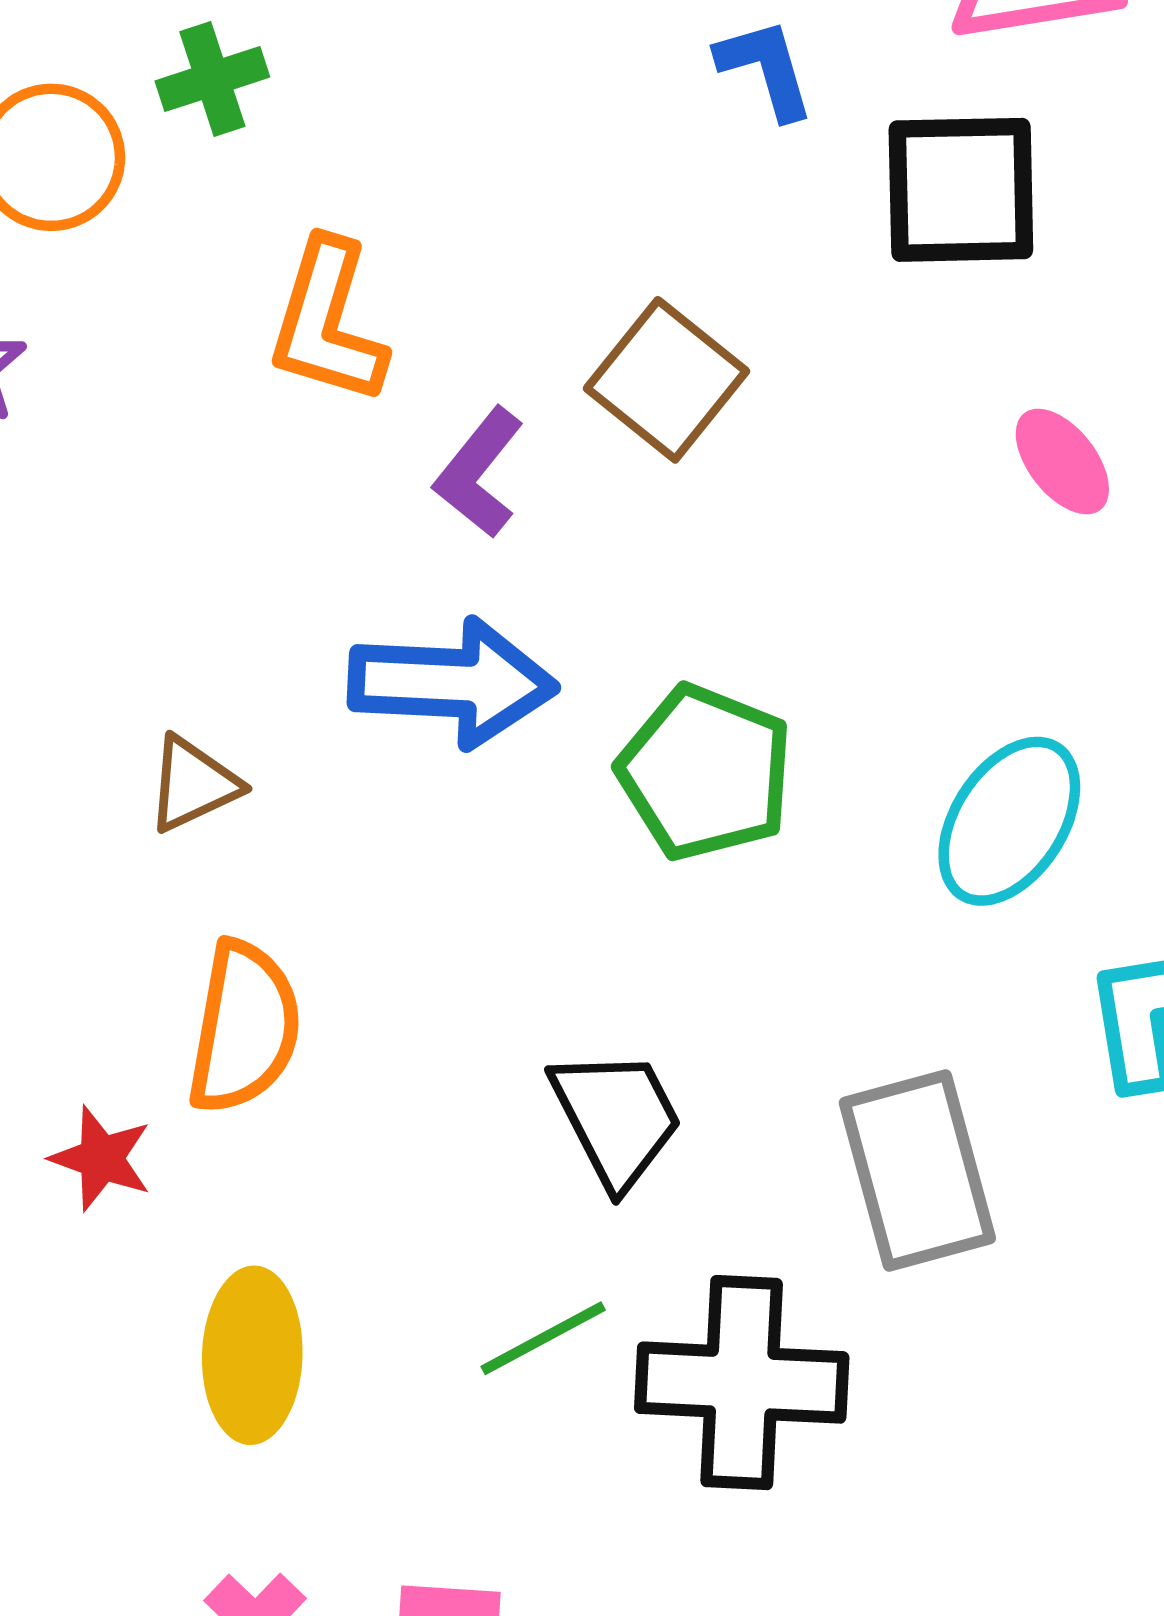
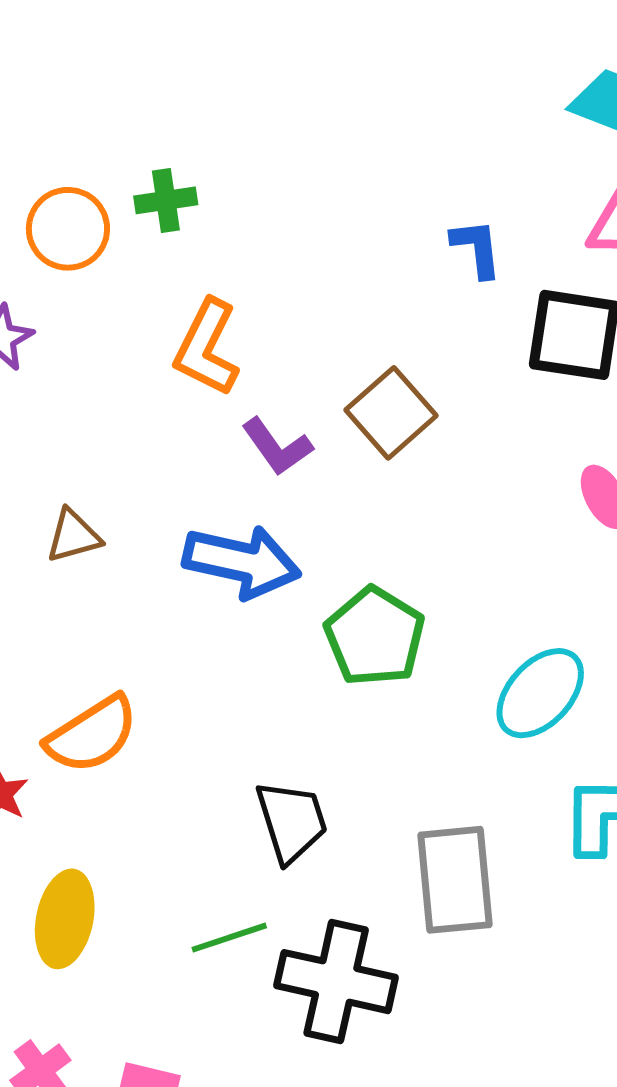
purple L-shape: (479, 473) -> (277, 447), turned -84
brown triangle: (193, 784) -> (73, 536), moved
orange semicircle: (244, 1027) -> (92, 735), turned 38

